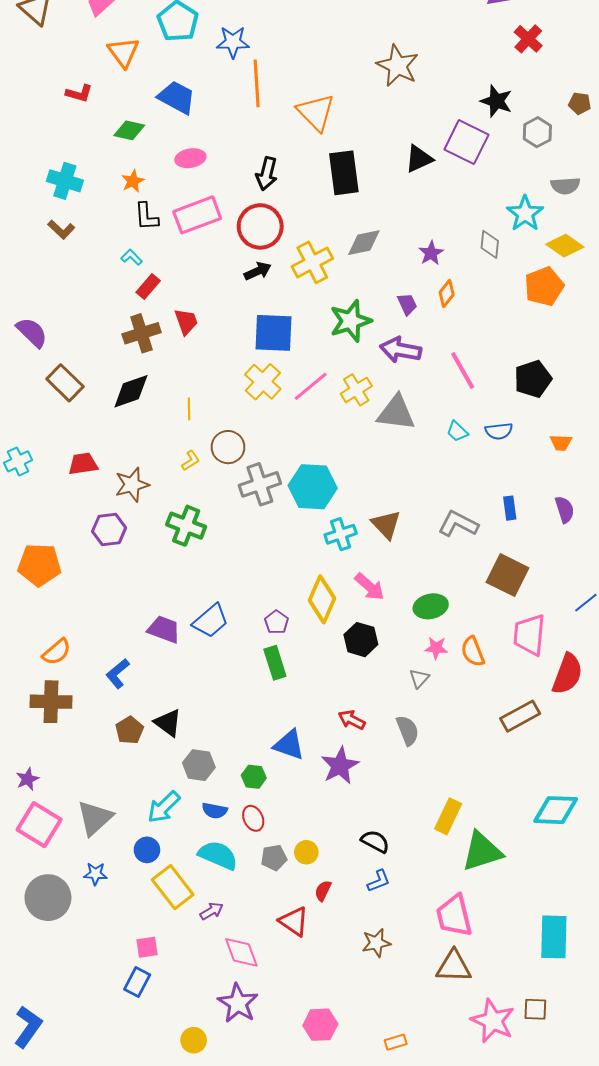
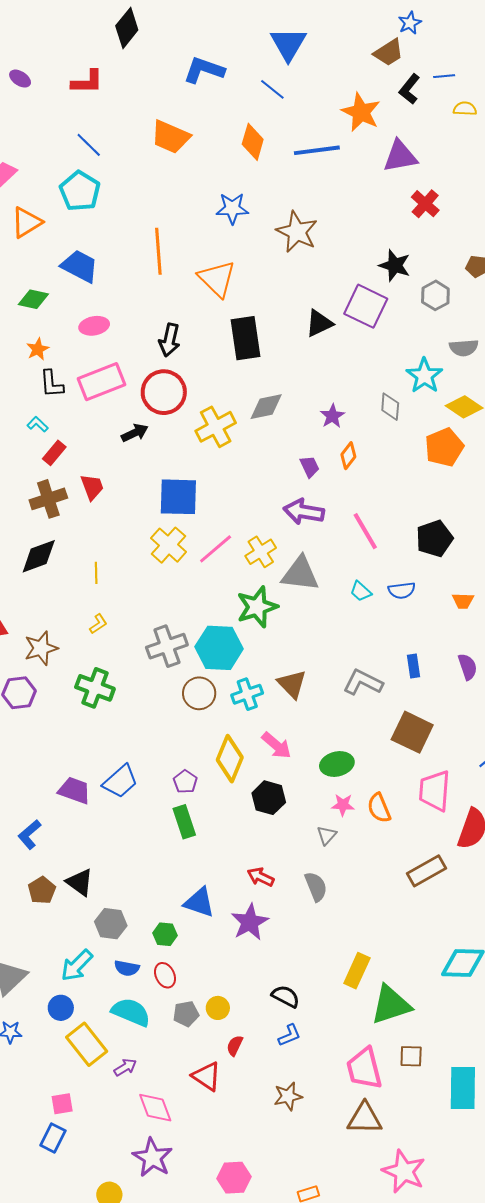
blue star: (233, 42) -> (232, 208), moved
orange triangle: (123, 52) -> (27, 222), turned 36
black arrow: (258, 271) -> (135, 433), moved
green star: (351, 321) -> (257, 607), moved
brown circle: (228, 447) -> (199, 693), moved
brown square: (535, 1009) -> (411, 1056), moved

